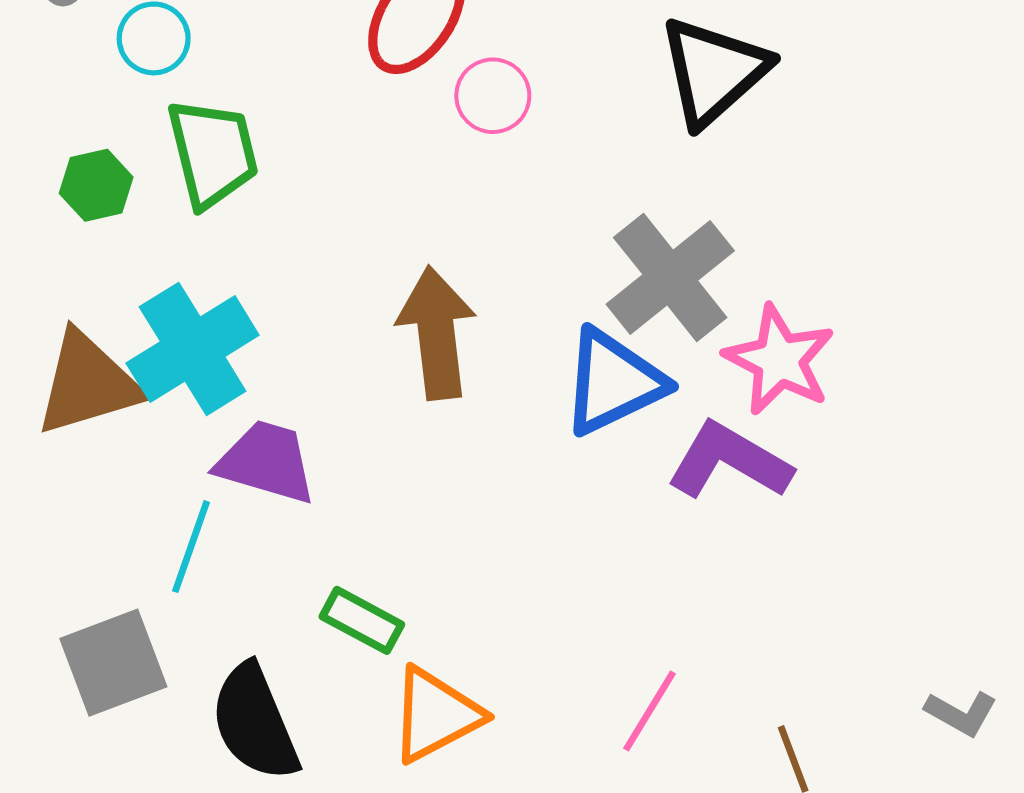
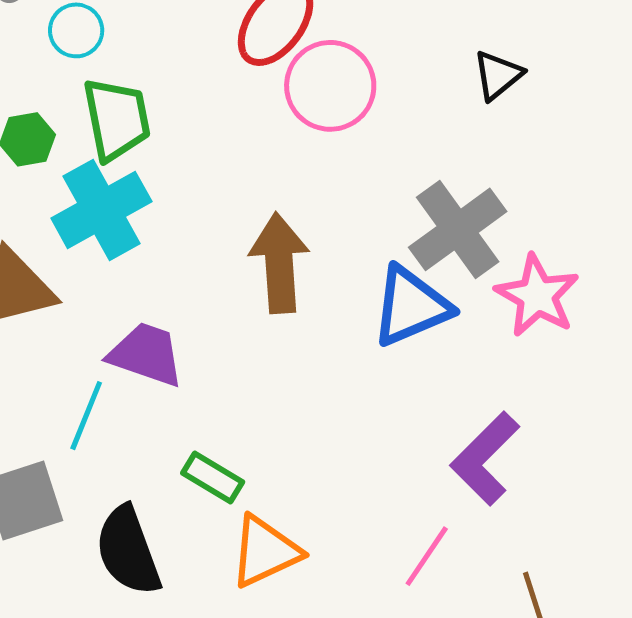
black triangle: (714, 71) -> (498, 75), size x0.6
pink circle: (493, 96) -> (330, 86), size x1.6
cyan cross: (193, 349) -> (101, 210), moved
purple L-shape: (729, 461) -> (485, 458), moved, turned -78

